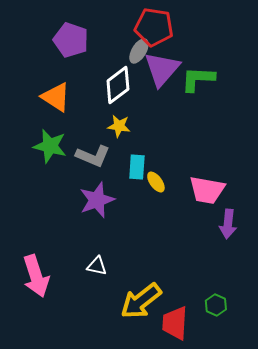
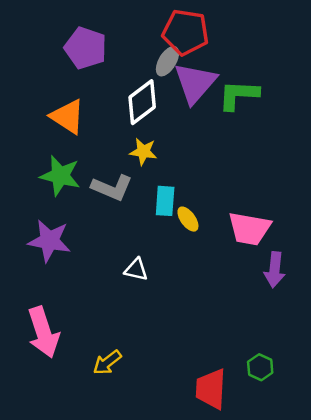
purple star: (97, 200) -> (49, 241), moved, turned 30
white triangle: (97, 266) -> (136, 270), moved
yellow arrow: (141, 301) -> (107, 362), moved, size x0.6

